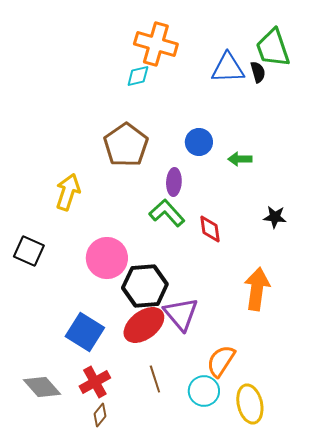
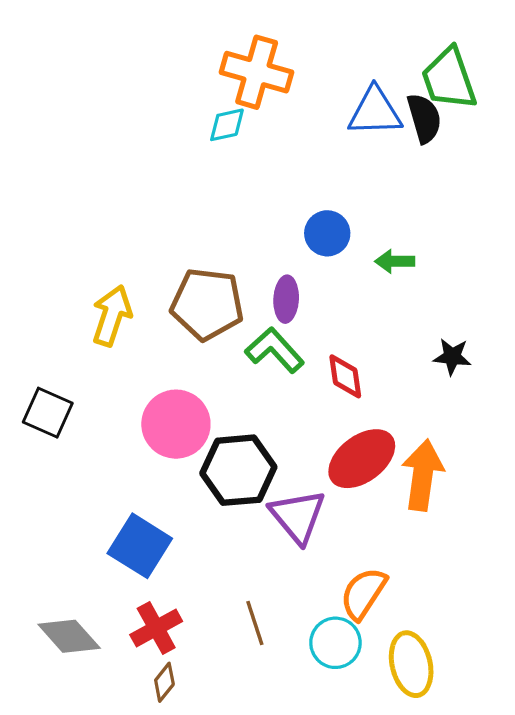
black semicircle: (258, 72) -> (424, 118), size x1.4
brown pentagon: (126, 145) -> (207, 304), moved, turned -30
red ellipse: (144, 325) -> (362, 459), moved

